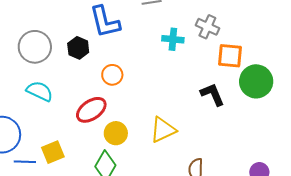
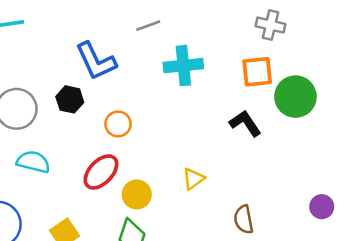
gray cross: (207, 27) -> (271, 25), moved
cyan cross: (173, 39) -> (183, 66), size x1.4
yellow triangle: (163, 130) -> (194, 179), size x0.7

